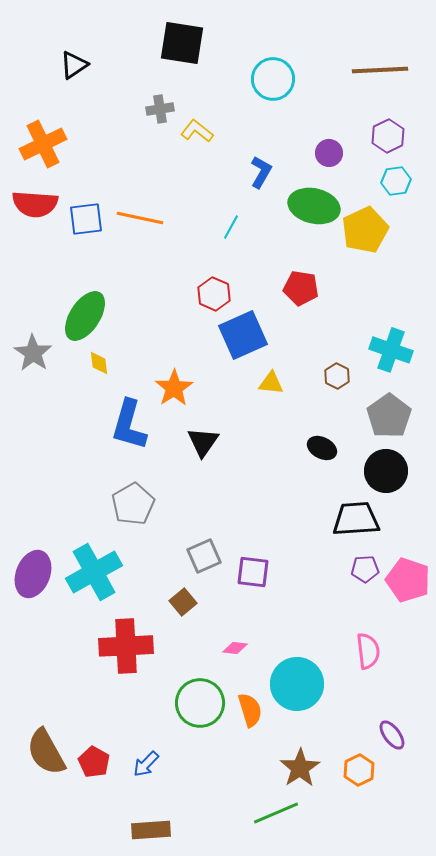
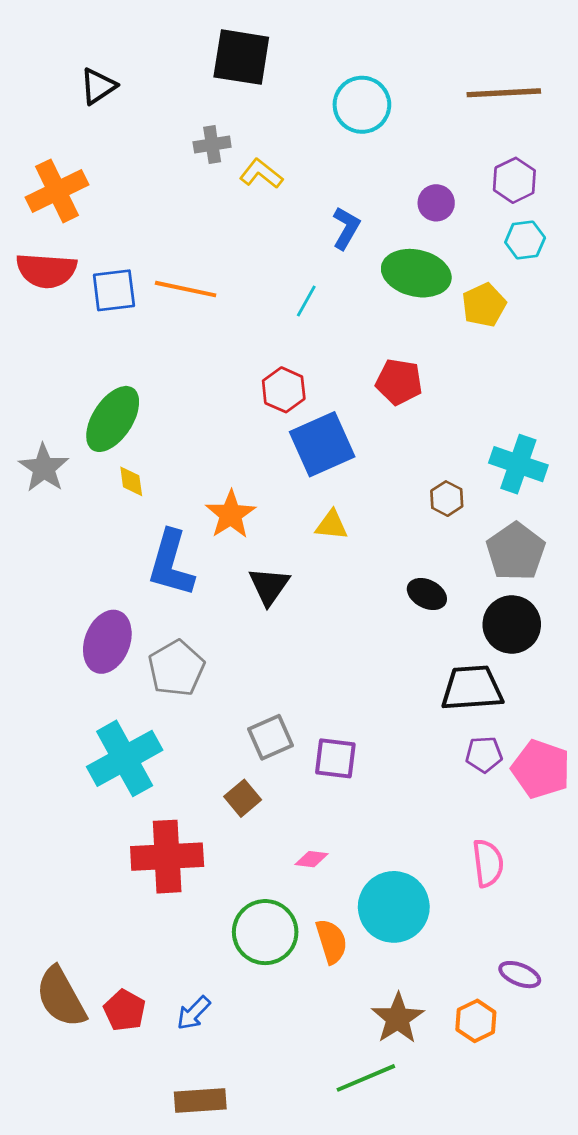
yellow pentagon: (365, 230) -> (484, 305), size x0.7
yellow triangle: (271, 383) -> (331, 525), moved
purple ellipse: (33, 574) -> (107, 642), moved
purple ellipse: (392, 735) -> (520, 975), turned -32

